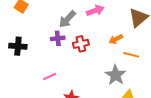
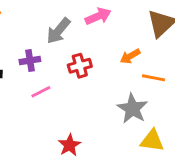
purple cross: (58, 38) -> (30, 61), moved
pink line: (50, 77) -> (41, 92), moved

